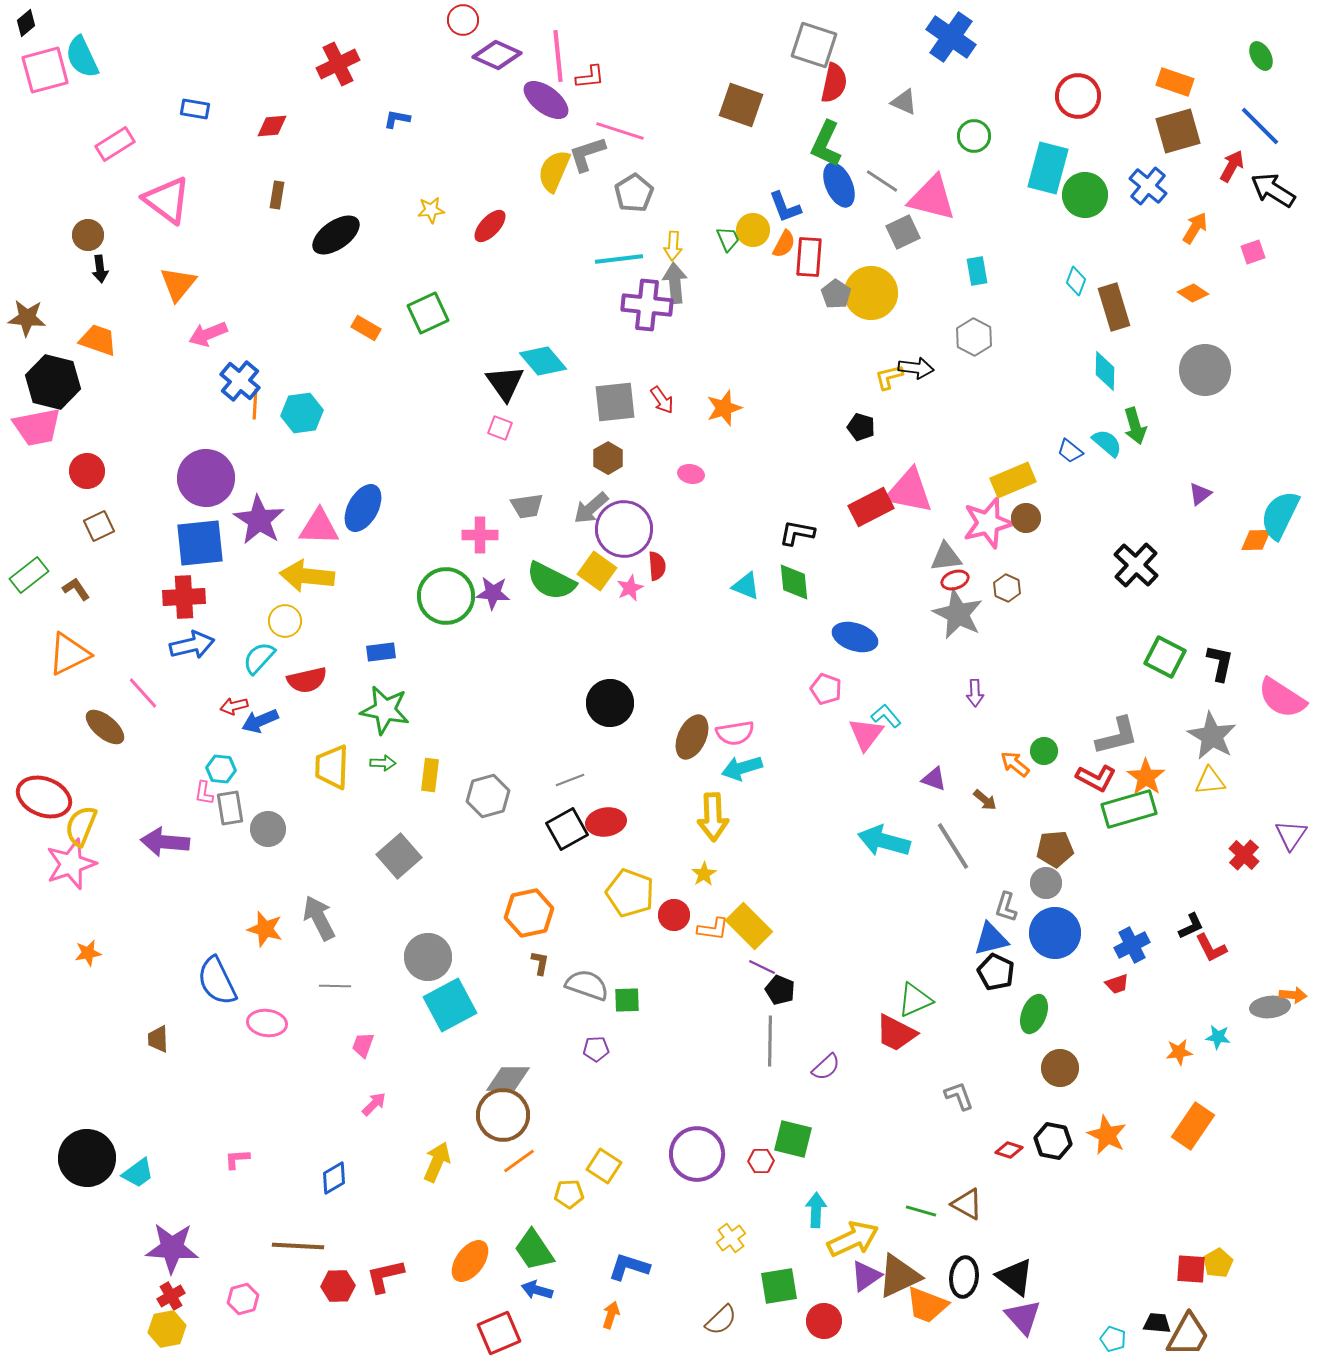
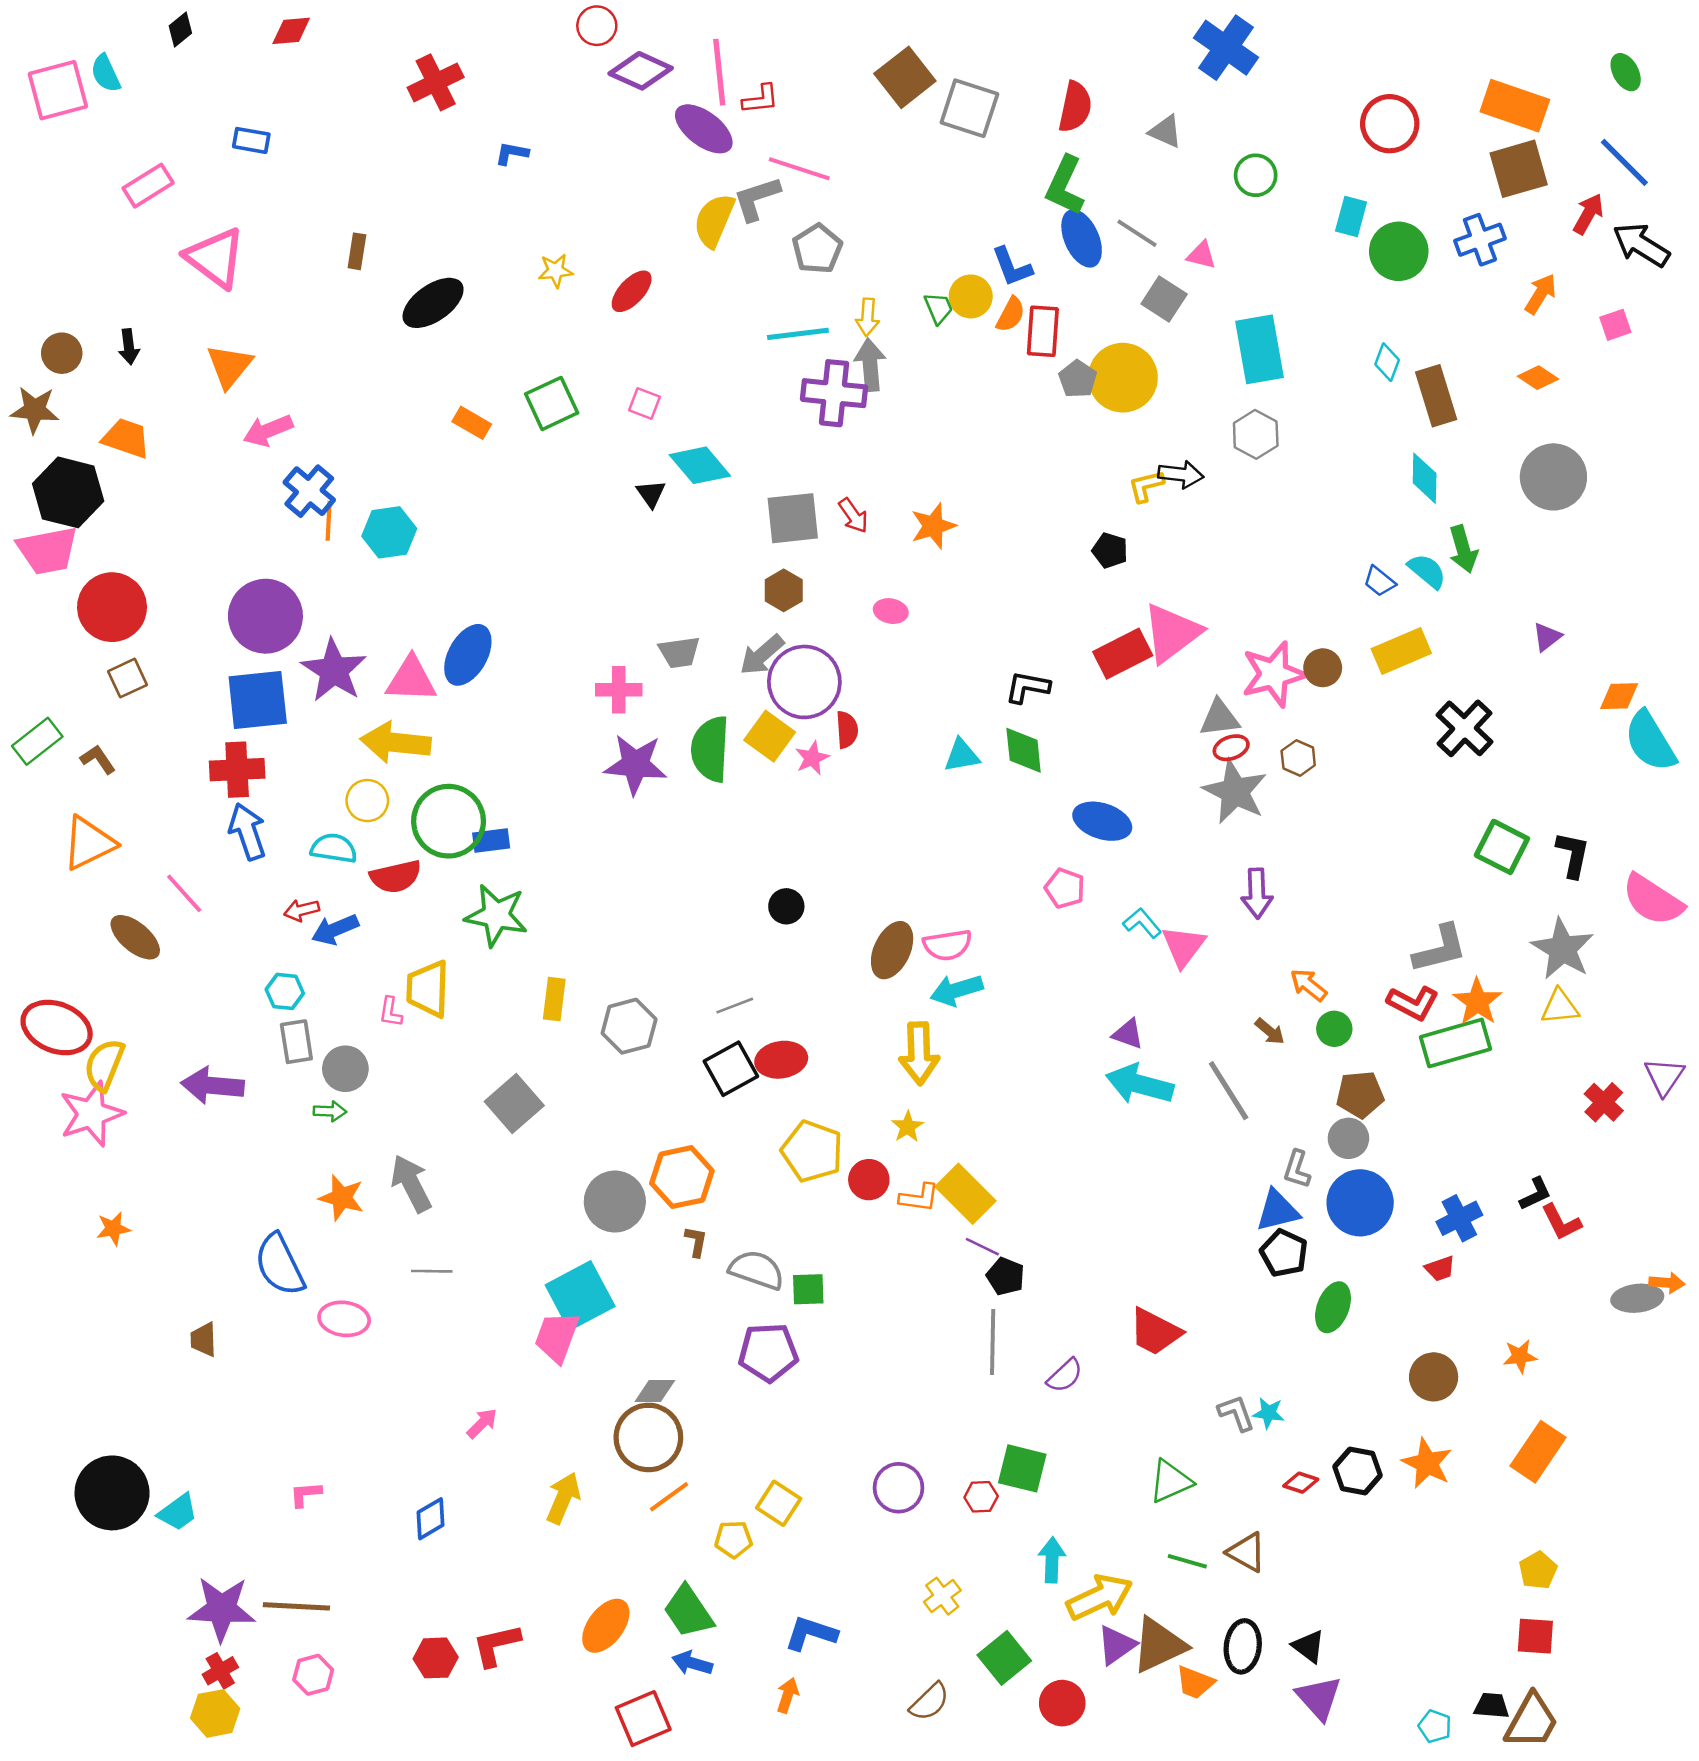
black diamond: (26, 23) -> (180, 30), moved
gray square: (814, 45) -> (969, 108), moved
cyan semicircle: (82, 57) -> (106, 73), size x0.7
orange rectangle: (1175, 82) -> (1515, 106), size x1.4
brown square: (741, 105) -> (905, 77), moved, turned 33
red diamond: (272, 126) -> (291, 31), moved
cyan rectangle: (1048, 168) -> (1351, 217), size x0.6
blue cross: (1148, 186) -> (1480, 240), turned 30
pink triangle: (932, 198) -> (1201, 255), size x0.5
gray square: (903, 232) -> (1164, 299), turned -32
brown circle: (88, 235) -> (62, 353), moved
cyan rectangle: (977, 271) -> (1259, 349), size x1.8
black triangle: (505, 383) -> (651, 494), size x0.6
pink square: (500, 428) -> (645, 403), moved
red circle: (87, 471) -> (112, 607), size x1.5
yellow rectangle: (1013, 480) -> (1401, 651), moved
pink triangle: (909, 491) -> (1172, 633), turned -48
cyan semicircle: (1280, 515) -> (1650, 741), moved, turned -57
green semicircle: (551, 581) -> (710, 749), turned 66
cyan triangle: (746, 586) -> (962, 755), turned -32
purple star: (493, 593) -> (635, 764), size x1.4
green circle: (446, 596) -> (449, 821), moved
blue arrow: (192, 645) -> (247, 832), turned -96
cyan semicircle: (259, 658) -> (334, 848), turned 57
purple arrow: (975, 693) -> (1257, 893), size x1.4
black circle: (610, 703) -> (786, 906), size x0.6
pink triangle: (866, 734) -> (1183, 946), moved
green circle: (1044, 751) -> (1334, 1029), moved
green arrow: (383, 763) -> (330, 1111), moved
purple triangle: (934, 779) -> (1128, 1034), moved
pink L-shape: (204, 793) -> (391, 1012), moved
gray circle: (428, 957) -> (615, 1202), moved
green triangle: (915, 1000) -> (1171, 1481), moved
cyan star: (1218, 1037) -> (1269, 1413), moved
pink trapezoid: (363, 1045) -> (557, 1337), moved, size x1.6
purple pentagon: (596, 1049) -> (768, 1352), size x1.8
brown circle: (1060, 1068) -> (1434, 1377), moved
gray diamond: (508, 1079) -> (655, 1391), size x0.7
purple circle: (697, 1154) -> (898, 1488), size x0.7
brown line: (298, 1246) -> (296, 1606), moved
yellow pentagon: (1218, 1263) -> (1538, 1570), moved
black triangle: (1015, 1277) -> (1308, 1646), size x0.7
green square: (779, 1286) -> (1004, 1658), turned -30
orange trapezoid: (927, 1305) -> (1195, 1682), size x0.7

